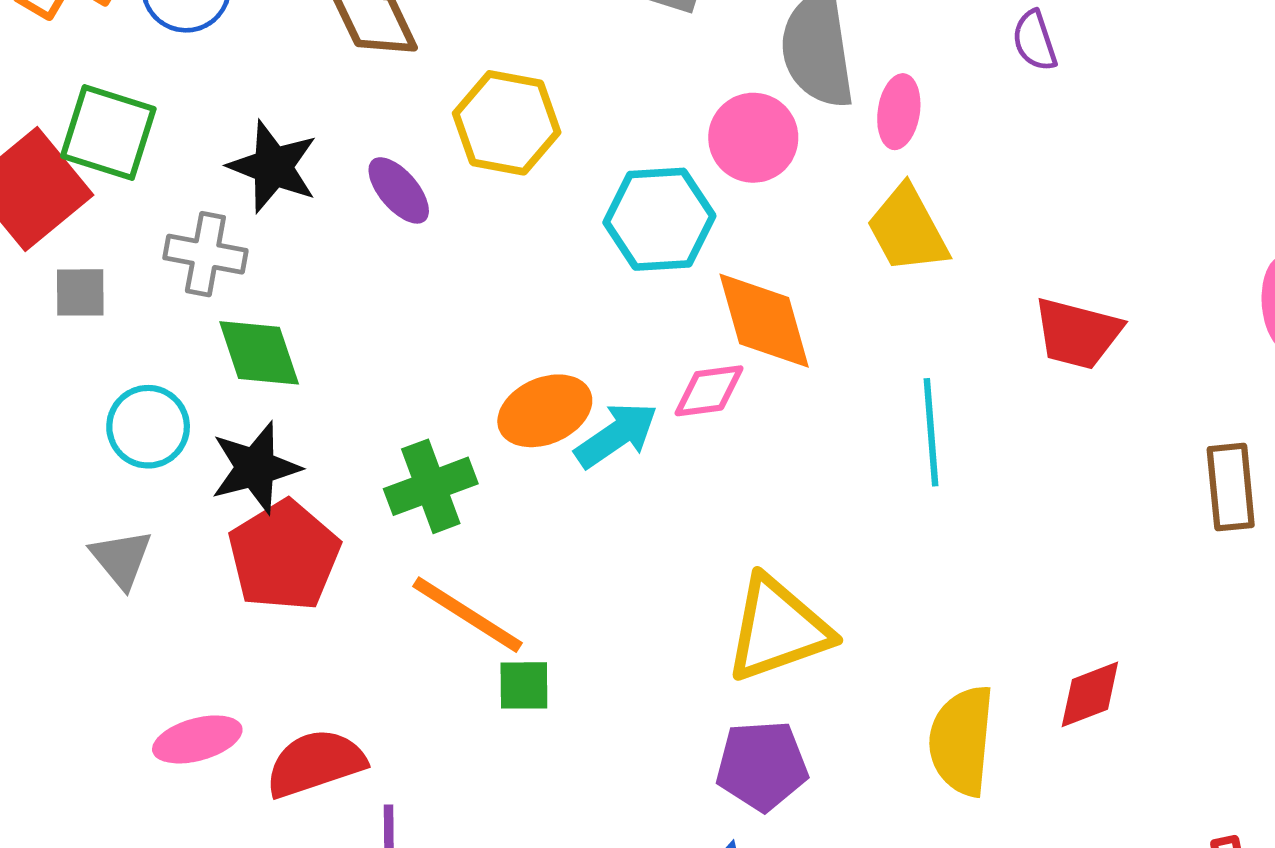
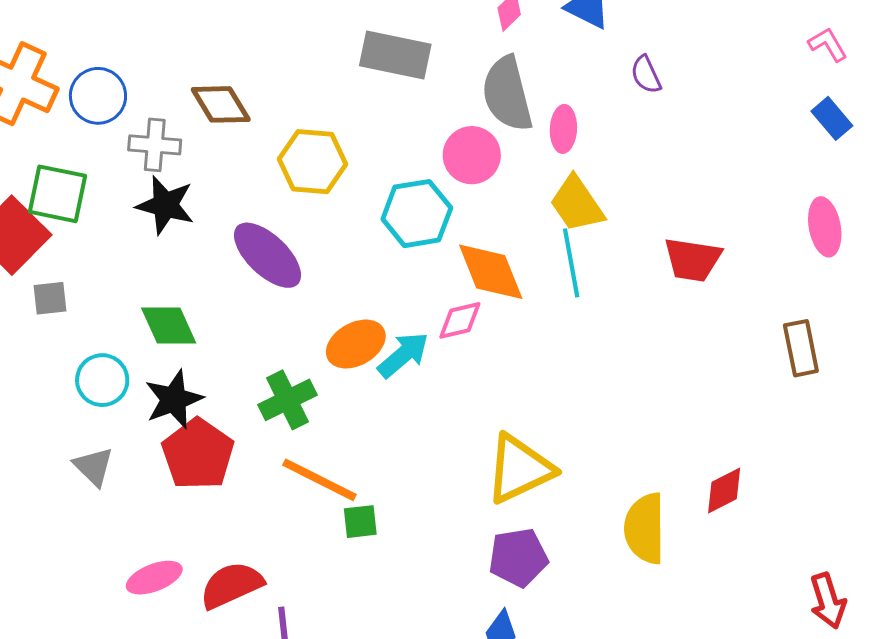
purple ellipse: (399, 190) -> (268, 255), moved, size x1.6
gray cross: (205, 254) -> (155, 145), moved
cyan line: (931, 432) -> (571, 263), moved

